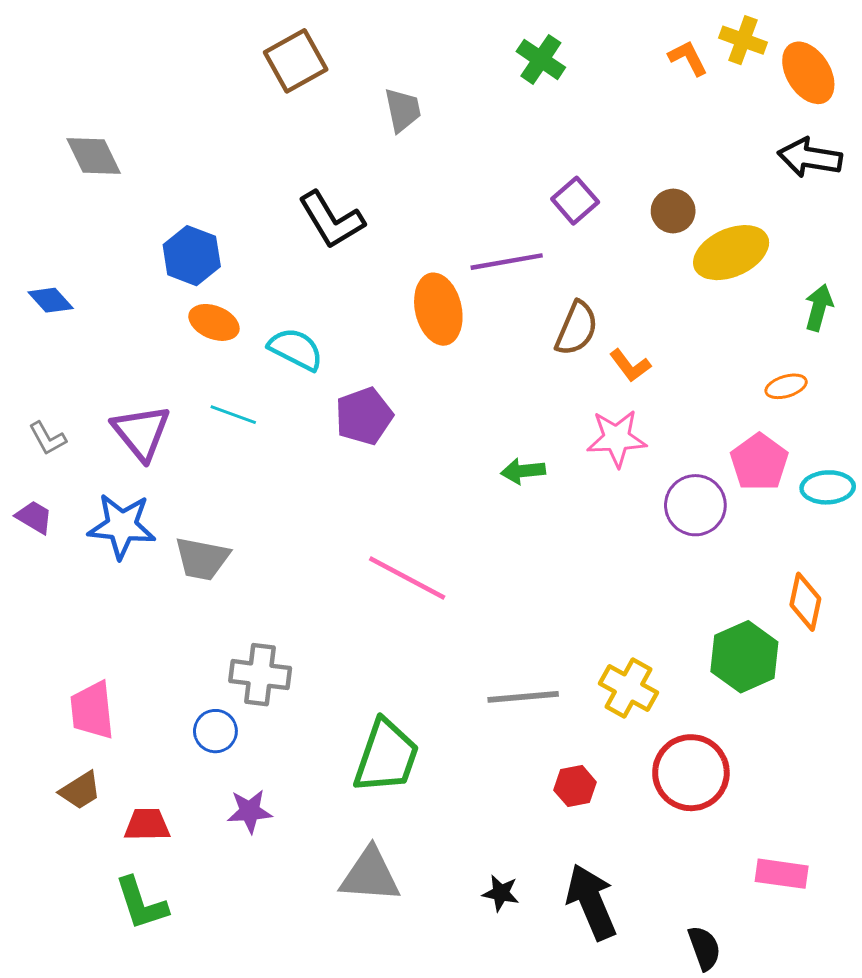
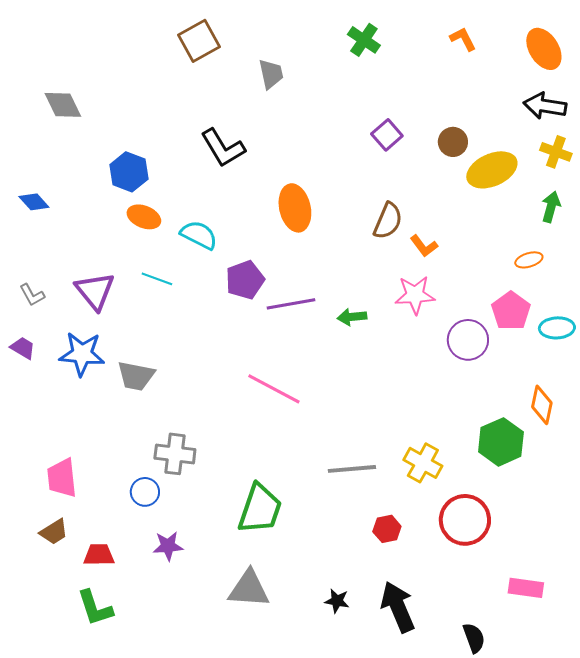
yellow cross: (743, 40) -> (556, 152), moved
purple line: (507, 262) -> (291, 304), moved

